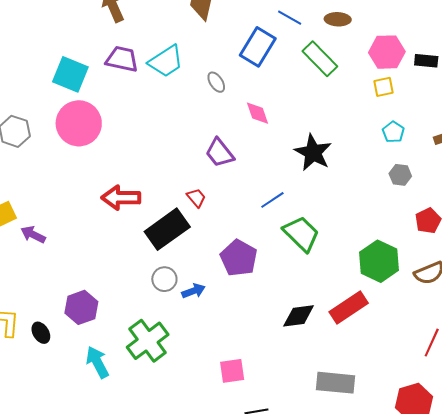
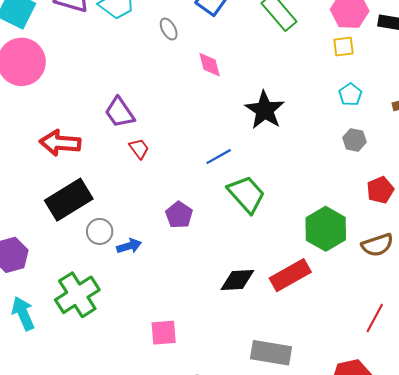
purple trapezoid: (220, 153) -> (120, 112), moved
black rectangle: (167, 229) -> (69, 200), moved
purple pentagon: (239, 258) -> (179, 215), size x0.7

